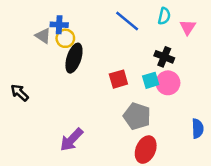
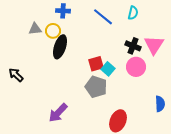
blue cross: (59, 25) -> (63, 11), moved
pink triangle: (188, 27) -> (154, 45), moved, size x1.5
gray triangle: (43, 36) -> (35, 29), turned -40
cyan square: (151, 80) -> (108, 69), moved, turned -32
gray pentagon: (137, 116) -> (96, 87), moved

